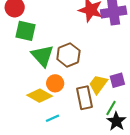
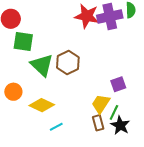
orange circle: (55, 83) -> (13, 92), moved
yellow trapezoid: (98, 84) -> (101, 104), moved
brown rectangle: (84, 98) -> (98, 123), moved, size x0.7

